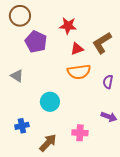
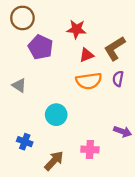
purple semicircle: (108, 82) -> (118, 79), moved
blue cross: (22, 126) -> (25, 142), turned 32

